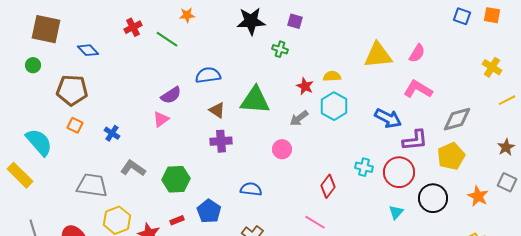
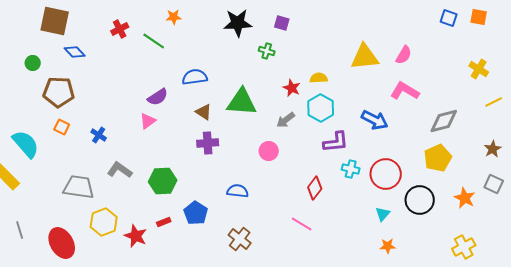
brown square: (46, 29) -> (55, 21), moved
green circle: (33, 65) -> (33, 63), moved
purple L-shape: (415, 140) -> (336, 142), moved

